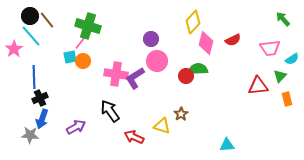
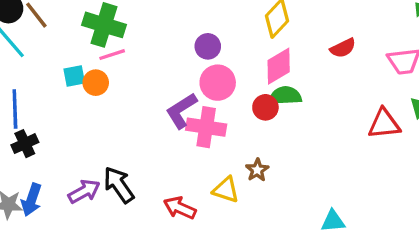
pink line: (81, 42) -> (112, 55), moved, turned 35
pink diamond: (206, 43) -> (279, 66), moved, turned 45
pink cross: (116, 74) -> (206, 127), moved
black arrow: (110, 111) -> (119, 185), moved
blue arrow: (42, 119) -> (31, 200), moved

